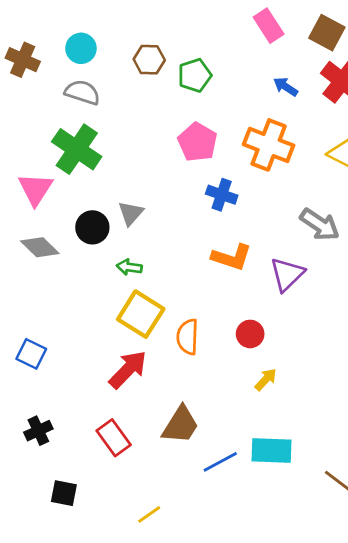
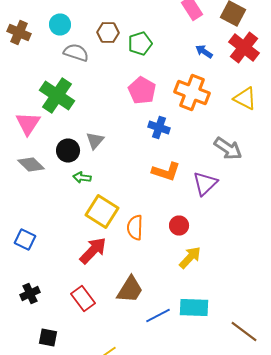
gray semicircle: (82, 92) -> (76, 52), moved
green arrow: (129, 267) -> (82, 178), moved
yellow arrow: (266, 379) -> (190, 258), size x1.4

